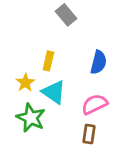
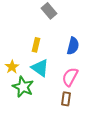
yellow star: (25, 83) -> (12, 67), moved
pink semicircle: (94, 104) -> (70, 77), turned -36

